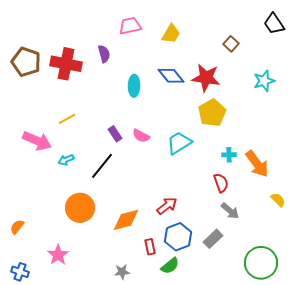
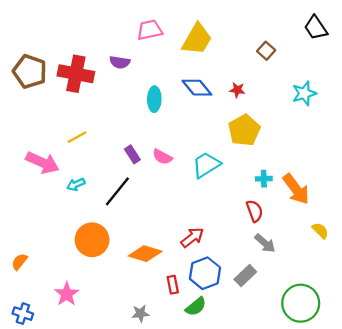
yellow trapezoid: (171, 34) -> (197, 39), size x1.4
purple semicircle: (104, 54) -> (120, 62), turned 114
red star: (206, 78) -> (237, 90), size x0.5
orange diamond: (126, 220) -> (145, 254), turned 32

